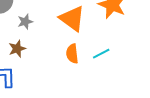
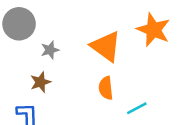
cyan line: (101, 54) -> (137, 108), moved

